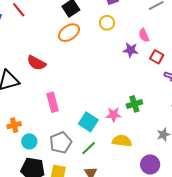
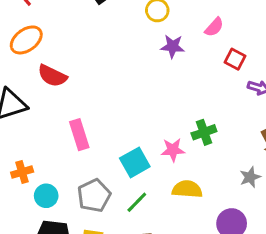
orange ellipse: (69, 33) -> (26, 40), moved
pink semicircle: (144, 35) -> (214, 27), turned -112
purple star: (131, 50) -> (173, 46), moved
cyan square: (88, 122) -> (135, 162), turned 30

